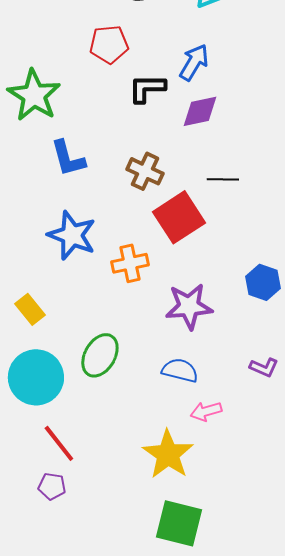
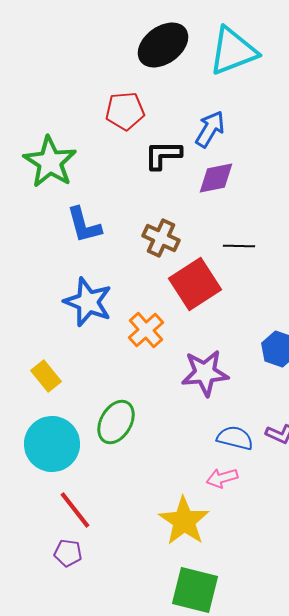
orange cross: (130, 263) -> (146, 330), turned -30
blue semicircle: (180, 370) -> (235, 438), moved

